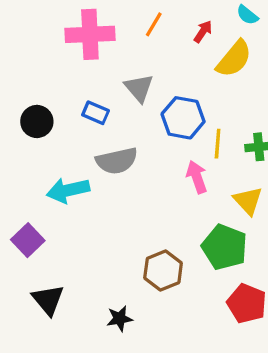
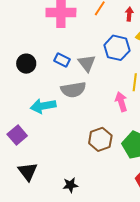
red arrow: (203, 31) -> (129, 14), turned -32
gray triangle: (139, 88) -> (87, 63), moved
blue hexagon: (183, 118) -> (117, 48), moved
brown hexagon: (163, 270) -> (100, 139), moved

